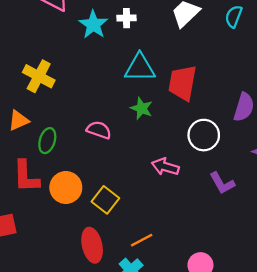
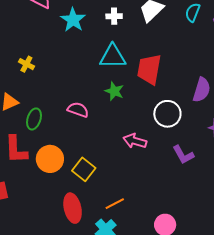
white cross: (127, 18) -> (114, 16), moved
yellow cross: (39, 76) -> (26, 64), size x0.6

